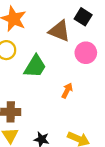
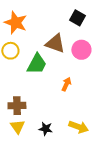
brown triangle: (59, 31) -> (55, 43), moved

